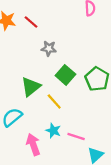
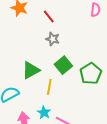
red line: (31, 22) -> (49, 17), moved
yellow line: (54, 101) -> (49, 87), turned 42

